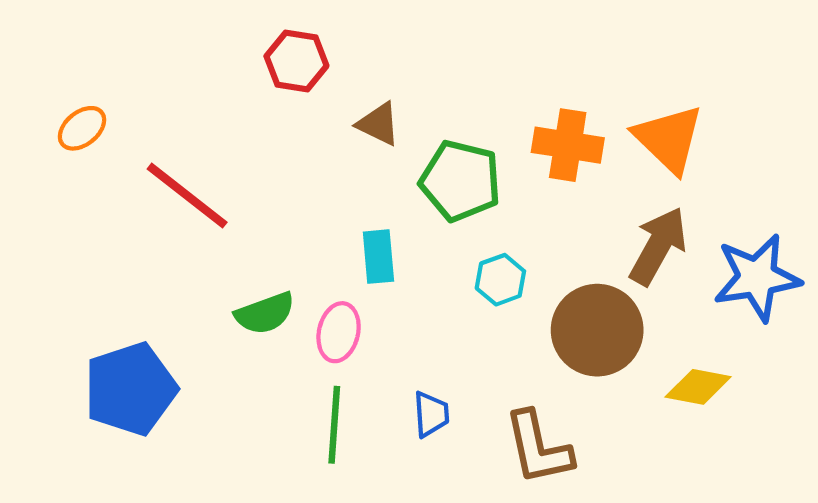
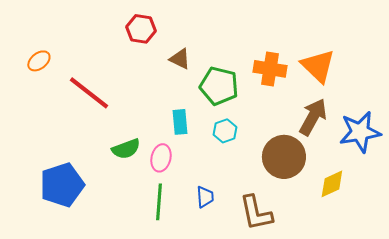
cyan hexagon: (500, 280) -> (225, 131), moved
yellow diamond: (698, 387) -> (332, 184), turned -36

